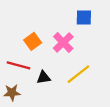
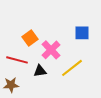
blue square: (84, 17) -> (82, 33), moved
pink cross: (63, 43) -> (51, 50), moved

